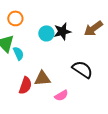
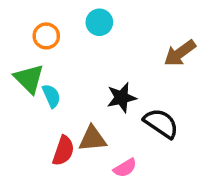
black star: (62, 31) -> (122, 98), moved
cyan circle: (46, 33) -> (99, 22), moved

